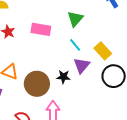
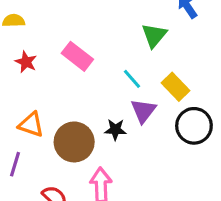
green triangle: (75, 19) -> (154, 35), moved
pink rectangle: (41, 29) -> (77, 56), turned 30

